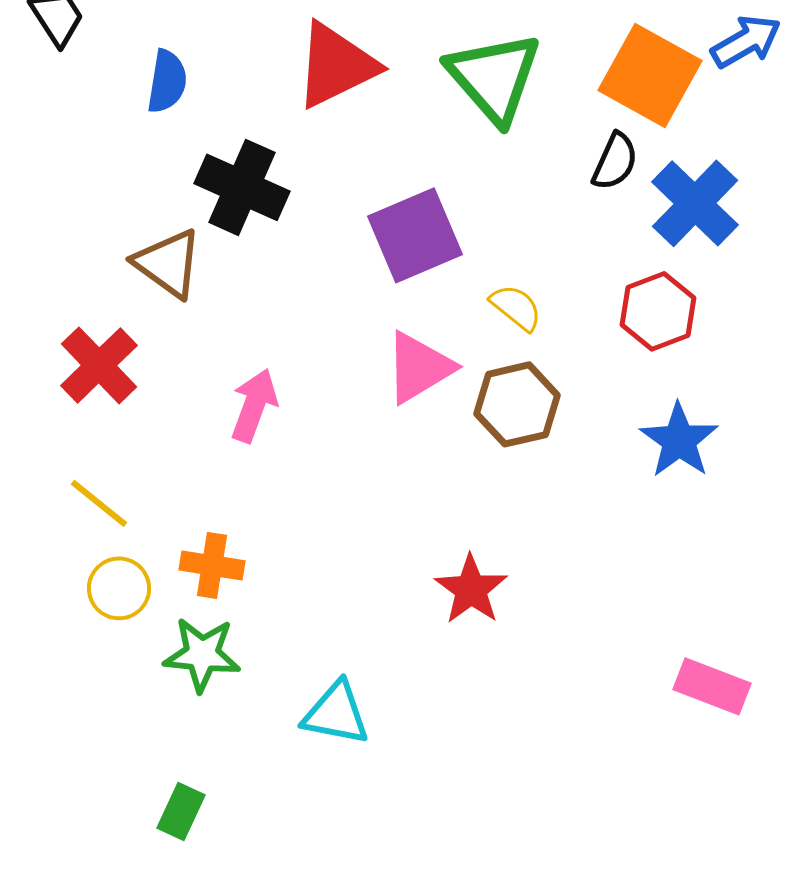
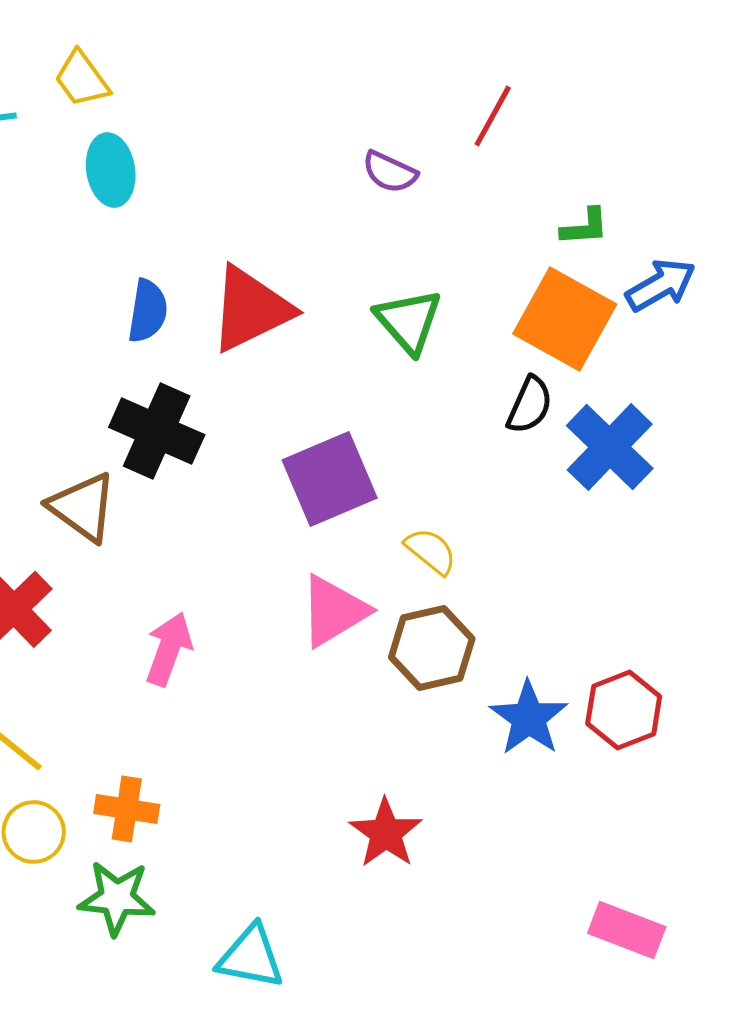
green triangle: (494, 77) -> (409, 321), size x0.7
blue semicircle: (167, 81) -> (148, 311), moved
red hexagon: (658, 311) -> (624, 710), moved
blue star: (679, 440) -> (529, 718), moved

